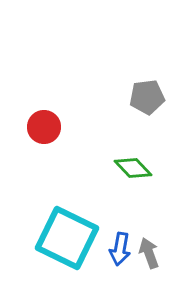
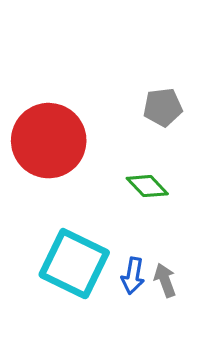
red circle: (44, 127) -> (49, 141), size x2.0

